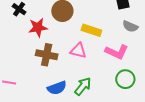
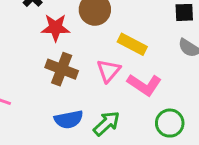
pink triangle: (78, 51) -> (109, 71), turned 48
pink L-shape: (117, 52) -> (144, 85), moved

